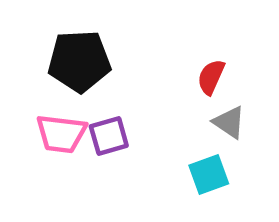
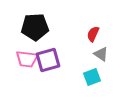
purple square: (109, 136) -> (48, 60), size x1.4

